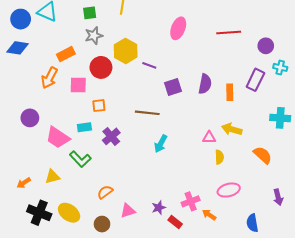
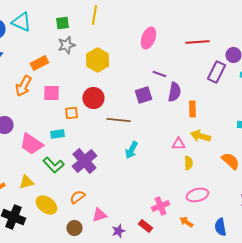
purple line: (149, 65) -> (159, 74), moved
red circle: (101, 67) -> (93, 98), moved
purple rectangle: (255, 80) -> (216, 72), moved
orange rectangle: (230, 92) -> (192, 109), moved
purple cross: (111, 136) -> (84, 161), moved, size x1.4
purple star: (159, 208) -> (118, 231), moved
yellow ellipse: (69, 213) -> (46, 205), moved
orange arrow: (209, 215) -> (186, 222), moved

